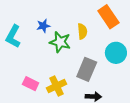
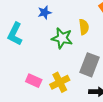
blue star: (43, 26) -> (45, 12), moved

